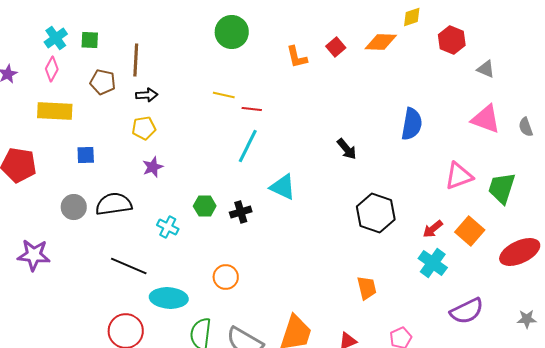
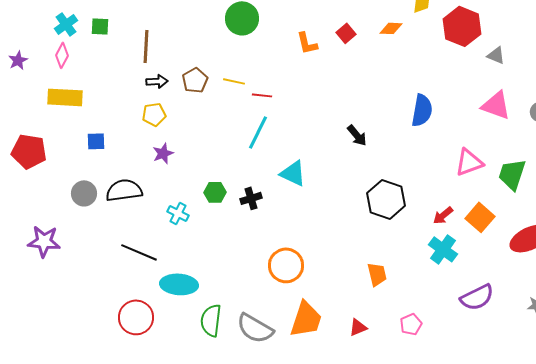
red hexagon: (452, 40) -> (462, 26), size x1.4
orange diamond: (381, 42) -> (391, 28), size x0.7
brown pentagon: (103, 82) -> (195, 80), moved, turned 30
orange circle: (226, 277) -> (286, 265), moved, size x1.4

